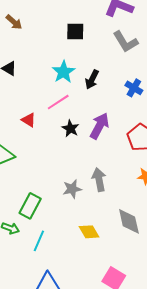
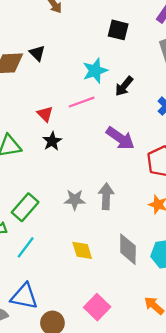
purple arrow: (99, 126) -> (120, 138), turned 84
black star: (70, 128) -> (52, 141), moved

